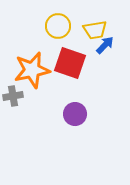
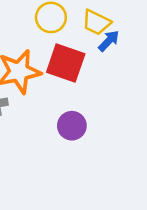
yellow trapezoid: (95, 30) -> (96, 22), turned 35

